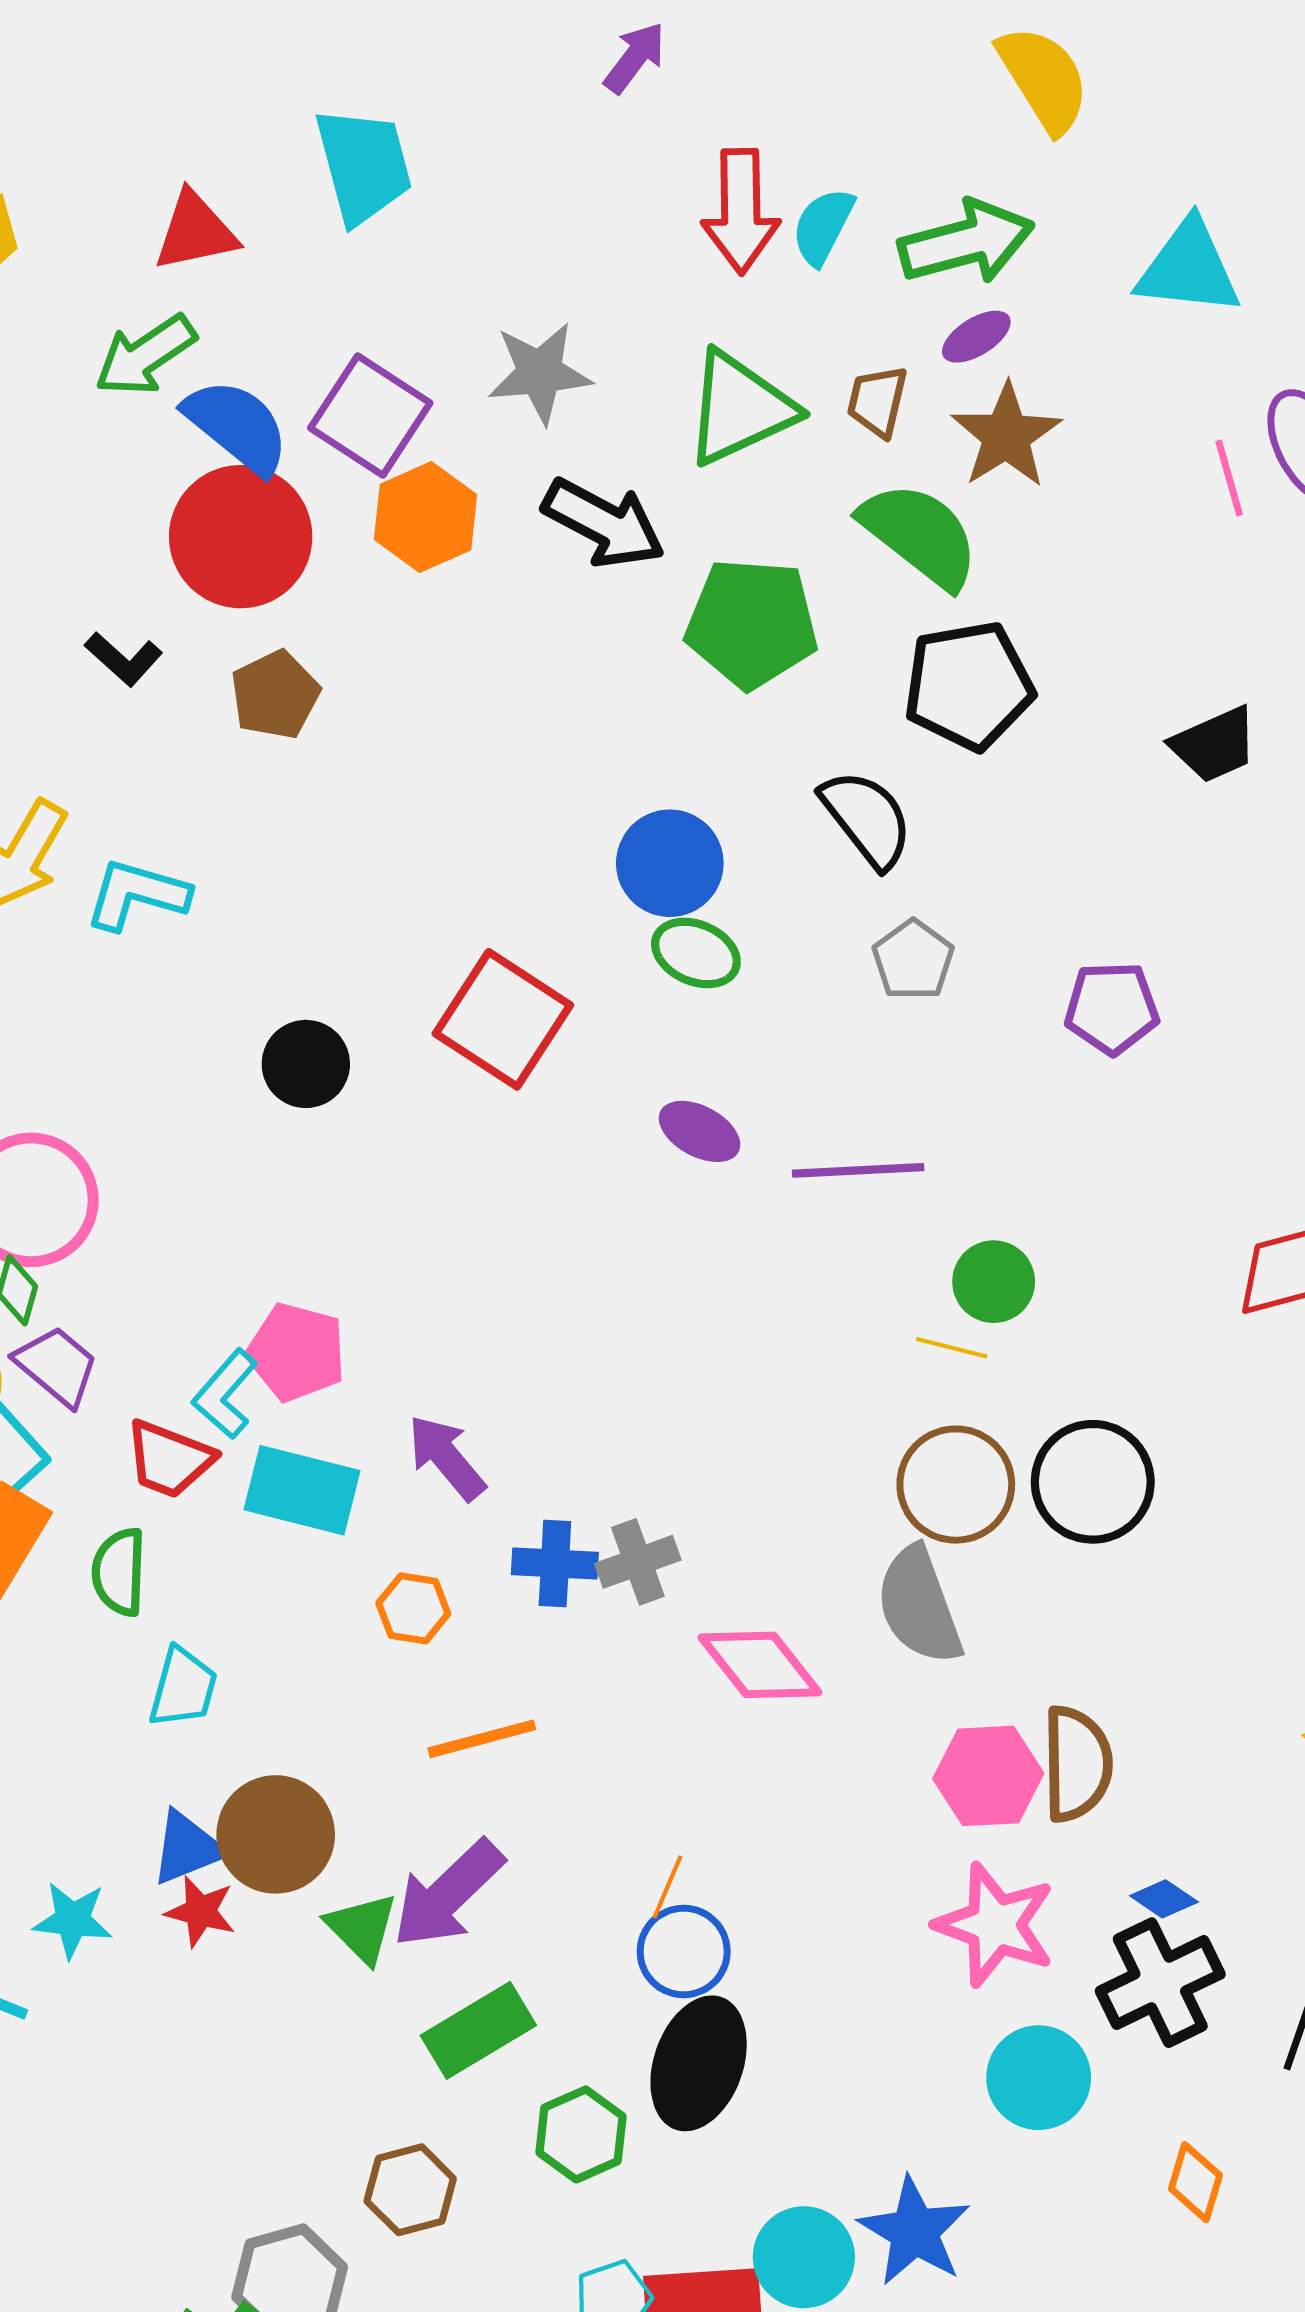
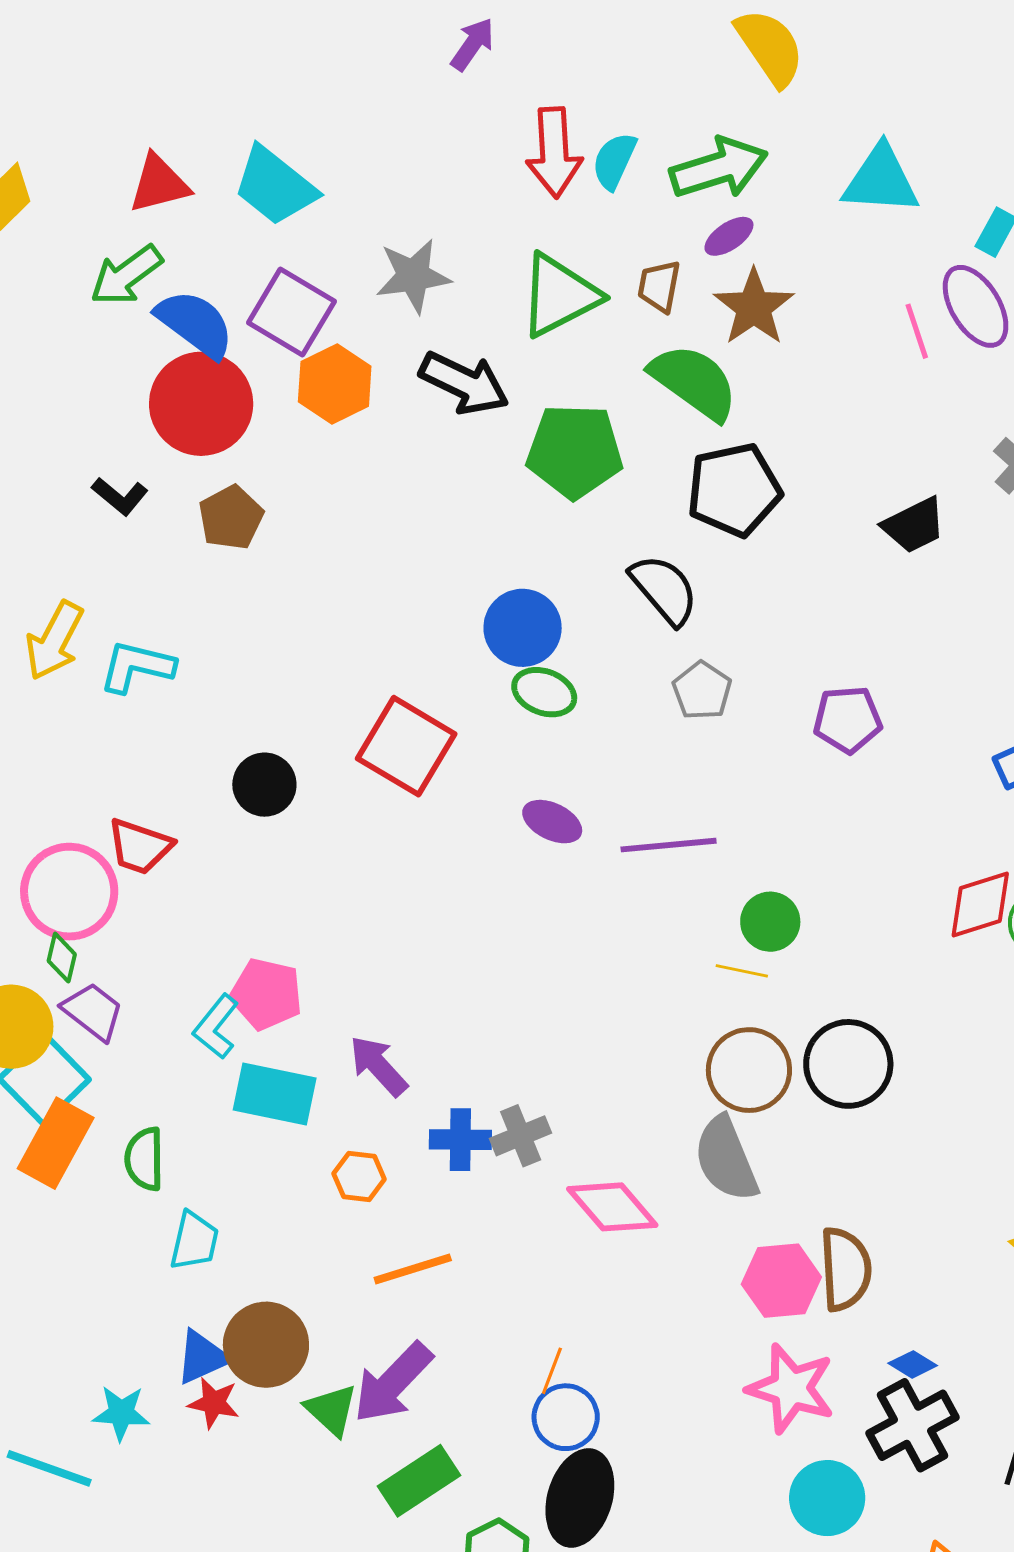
cyan trapezoid: (364, 165) -> (275, 186), moved, turned 146
red trapezoid: (169, 1459) -> (140, 847), moved

